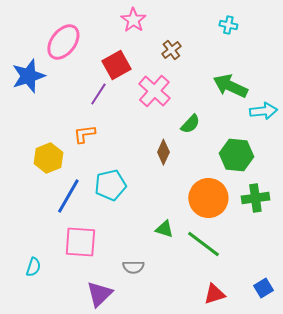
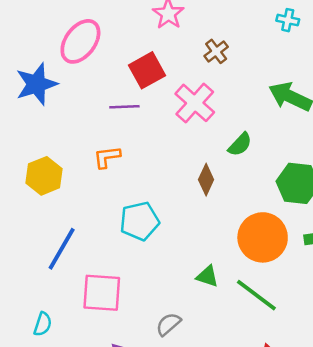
purple line: (98, 94) -> (124, 107), turned 55
yellow hexagon: (48, 158) -> (44, 176), moved
blue line: (68, 196) -> (62, 249), moved
gray semicircle: (133, 267) -> (168, 324), turned 140

